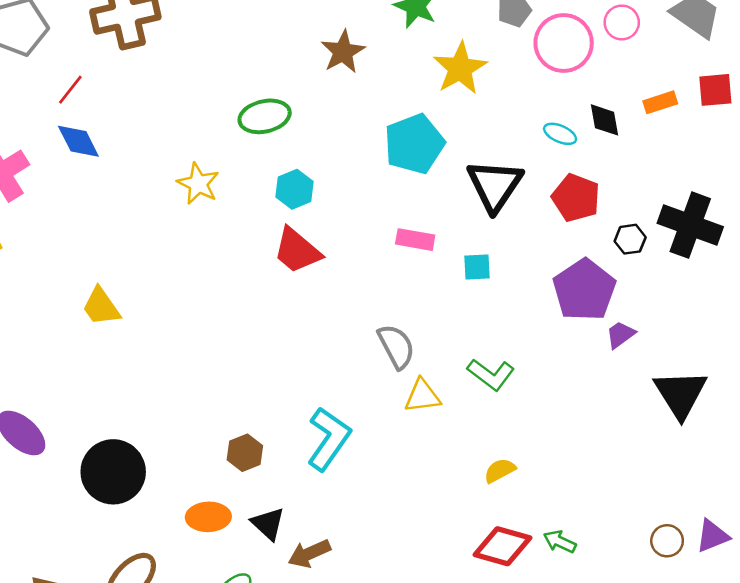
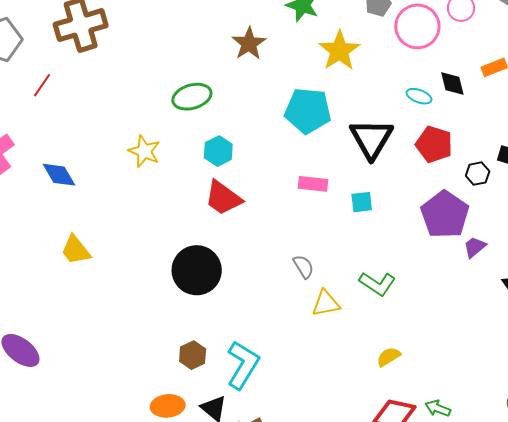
blue diamond: (78, 141) -> (59, 175), moved
cyan pentagon: (414, 144) -> (308, 111), turned 30
gray semicircle: (396, 346) -> (304, 267), size x0.7
cyan L-shape: (329, 439) -> (243, 365), moved
black circle: (113, 472) -> (197, 270), moved

